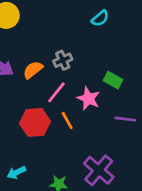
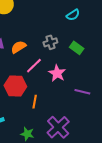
gray cross: (63, 60) -> (50, 42), moved
green rectangle: (113, 80) -> (77, 48), moved
orange line: (67, 121) -> (35, 102), moved, turned 32

